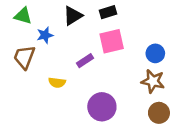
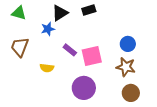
blue star: (45, 35) -> (48, 29), moved
pink square: (112, 41) -> (92, 56), moved
purple rectangle: (85, 61) -> (70, 50), turned 72

